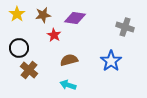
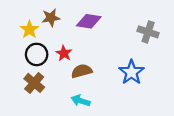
yellow star: (17, 14) -> (29, 30), moved
red star: (54, 35) -> (64, 53), moved
black circle: (19, 48) -> (37, 54), moved

